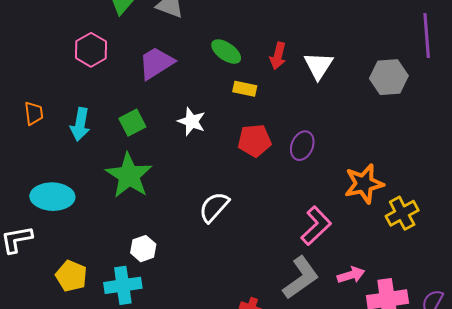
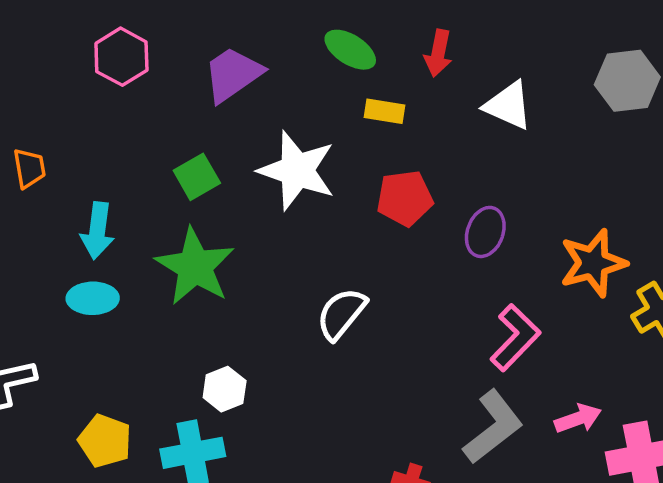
white triangle: (318, 66) -> (508, 105), moved, turned -36
white star: (192, 121) -> (297, 170), size x1.6
cyan arrow: (80, 124) -> (97, 231), moved
purple ellipse: (302, 146) -> (485, 232), moved
cyan ellipse: (52, 197) -> (93, 298), moved, size x0.7

